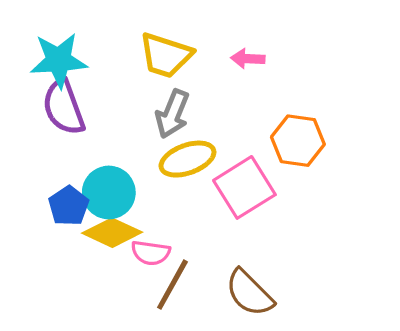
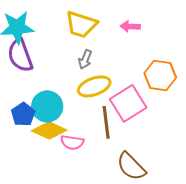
gray arrow: (172, 114) -> (85, 59), size x0.7
brown line: (172, 285) -> (106, 122), moved, turned -36

